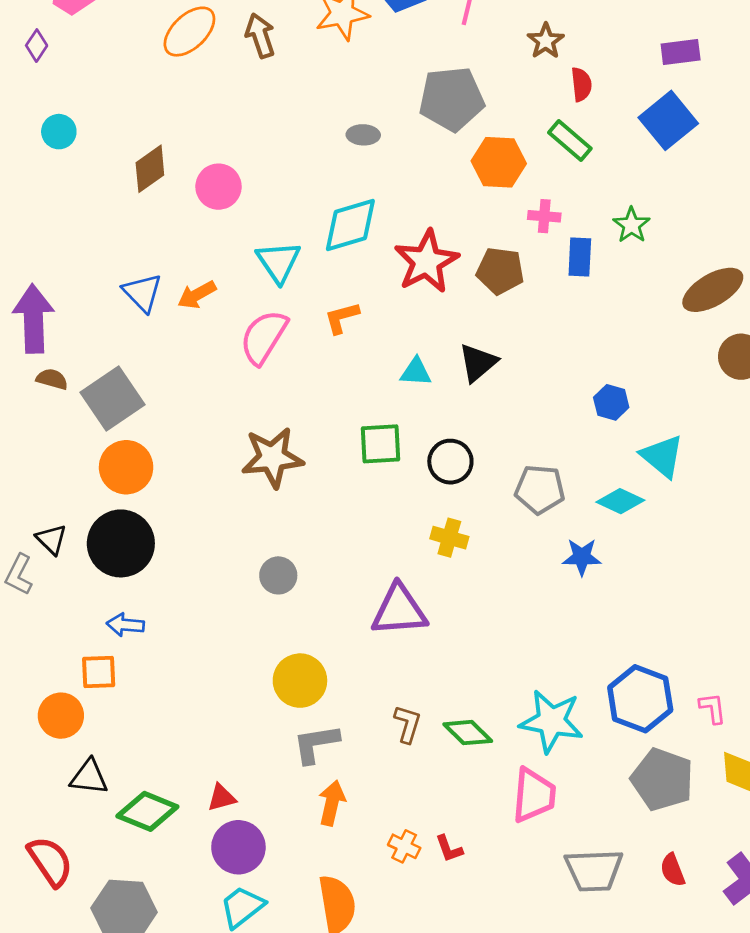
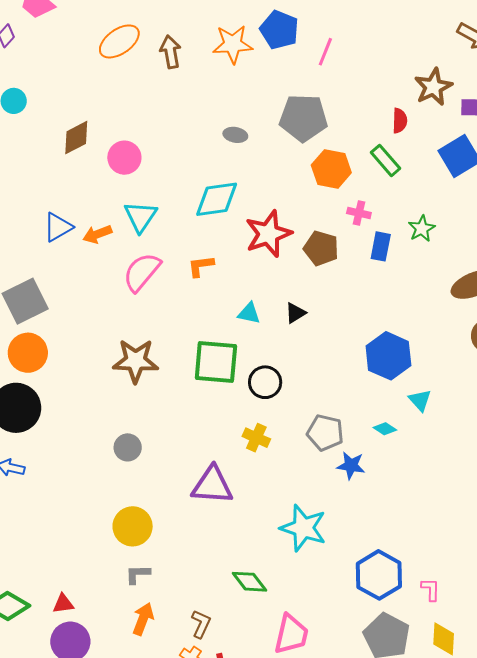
brown star: (546, 41) -> (433, 87), moved, size x1.4
cyan triangle: (278, 262) -> (140, 217), moved
blue triangle: (142, 293) -> (58, 227), turned 36
black triangle: (478, 363) -> (295, 313), size x0.7
blue hexagon: (611, 402) -> (388, 356), size x1.8
green square: (381, 444) -> (216, 362), size x1.4
cyan triangle: (662, 456) -> (420, 400), size x0.7
gray pentagon: (540, 489) -> (325, 433), moved
cyan diamond: (620, 501) -> (385, 429), size x0.7
cyan star: (551, 721) -> (303, 528), moved
brown L-shape: (408, 724) -> (201, 624), moved
gray L-shape: (316, 744) -> (138, 574), size x0.7

